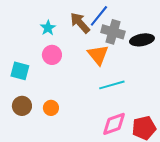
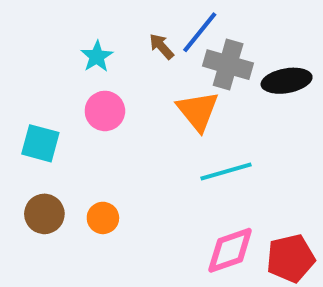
brown arrow: (80, 23) -> (161, 46), size x0.6

